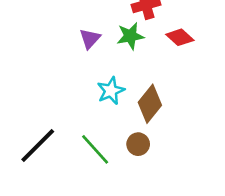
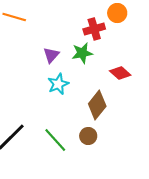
red diamond: (180, 37) -> (120, 73), moved
cyan star: (111, 91) -> (58, 84), moved

